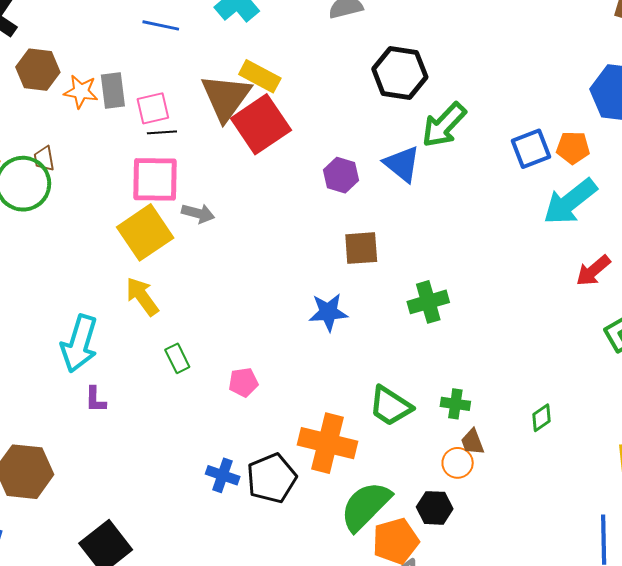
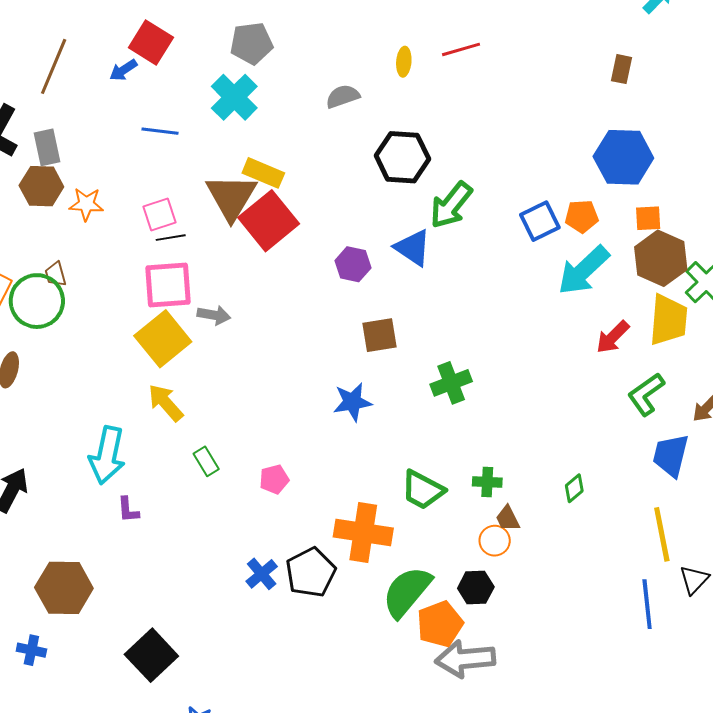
gray rectangle: (113, 91) -> (47, 147), moved
blue cross: (223, 475) -> (262, 574), turned 36

